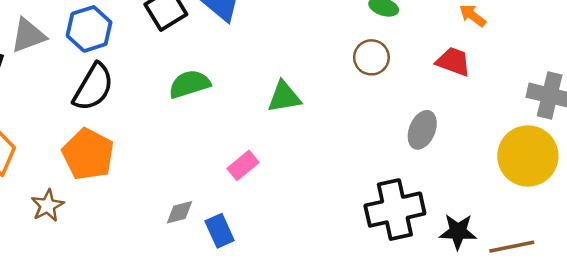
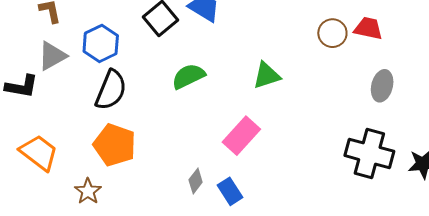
red trapezoid: (453, 62) -> (368, 28), moved
pink rectangle: (243, 165) -> (241, 136), size x1.5
black cross: (395, 210) -> (369, 153), turned 36
gray diamond: (180, 212) -> (196, 181), turned -30

